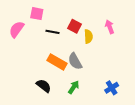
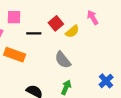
red square: (75, 26) -> (56, 23), turned 32
yellow semicircle: (88, 36) -> (72, 31), turned 64
orange rectangle: (57, 62) -> (15, 55), moved

